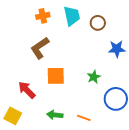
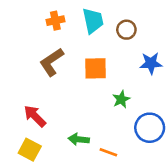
orange square: (56, 76) -> (95, 68), moved
green arrow: (55, 115) -> (79, 139), moved
yellow square: (13, 116) -> (30, 150), moved

